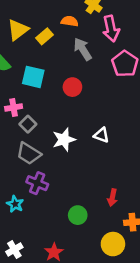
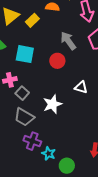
gray arrow: (83, 49) -> (68, 41), moved
white triangle: (101, 135) -> (81, 87), moved
cyan star: (15, 204) -> (49, 154), moved

